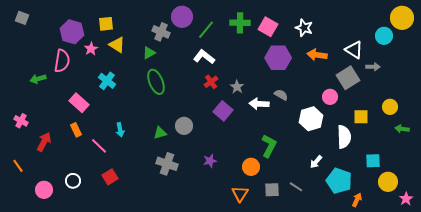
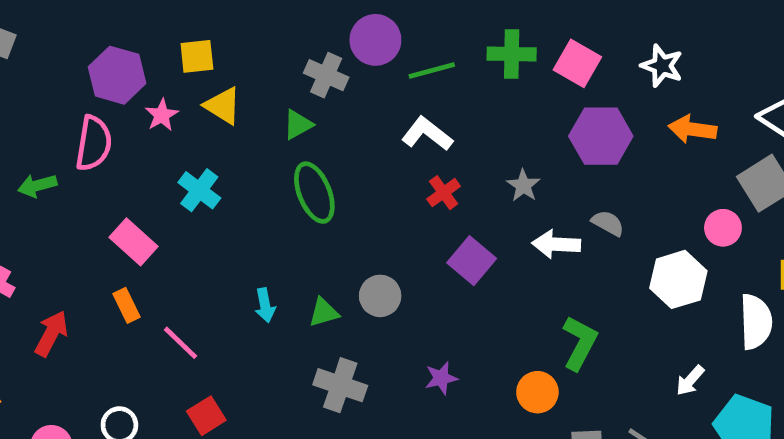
green line: (206, 30) -> (432, 70), turned 36
gray star: (237, 87) -> (523, 186), moved
cyan arrow: (120, 130) -> (265, 305), moved

